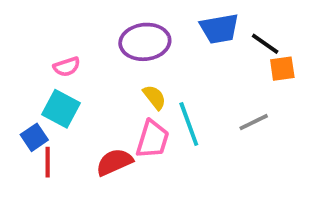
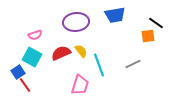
black line: (265, 44) -> (156, 23), moved
pink trapezoid: (153, 139) -> (80, 85), moved
red line: (48, 162) -> (25, 85), turned -35
red semicircle: (114, 162) -> (61, 53), moved

